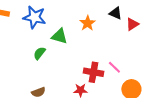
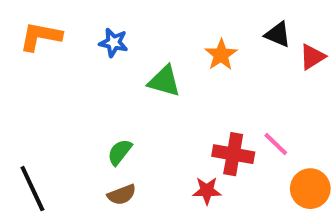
blue star: (34, 17) -> (114, 43), size x0.6
green semicircle: (39, 53) -> (120, 152), moved

